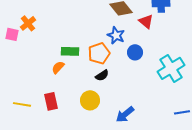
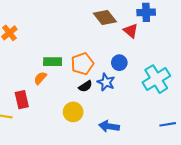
blue star: (116, 35) -> (106, 82), moved
red rectangle: (51, 101) -> (22, 100), moved
blue arrow: (125, 114) -> (109, 126), turned 48

